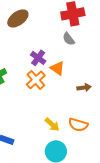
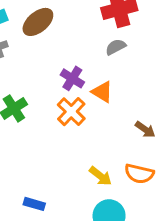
gray semicircle: (69, 39) -> (116, 47), turned 104
brown arrow: (84, 88) -> (145, 129), moved, turned 48

